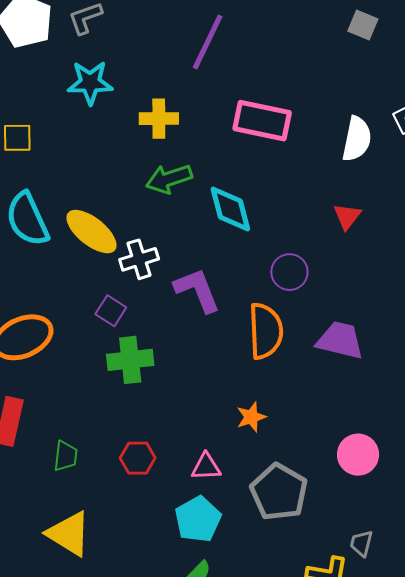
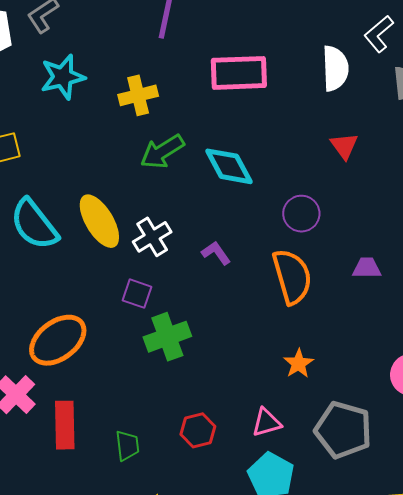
yellow ellipse: (92, 232) -> (99, 221), turned 34
purple L-shape: (197, 290) -> (216, 253), size x0.6
purple trapezoid: (340, 340) -> (367, 268), size x0.6

